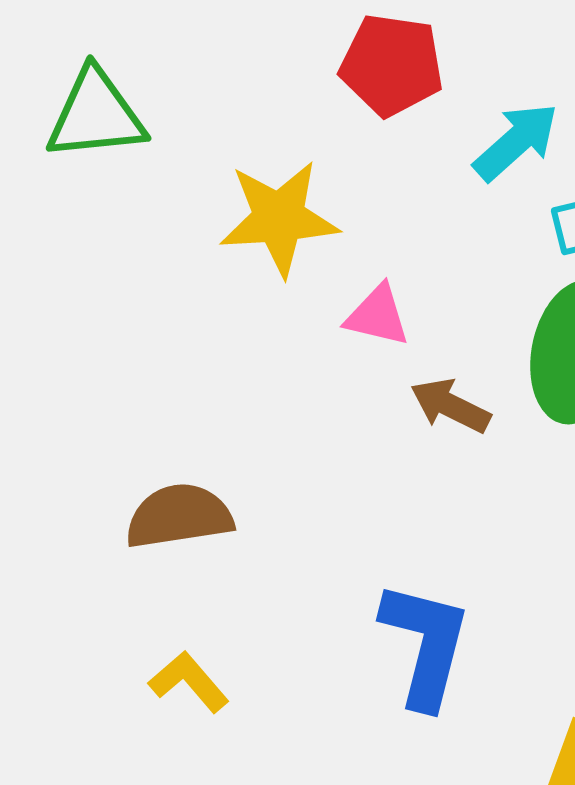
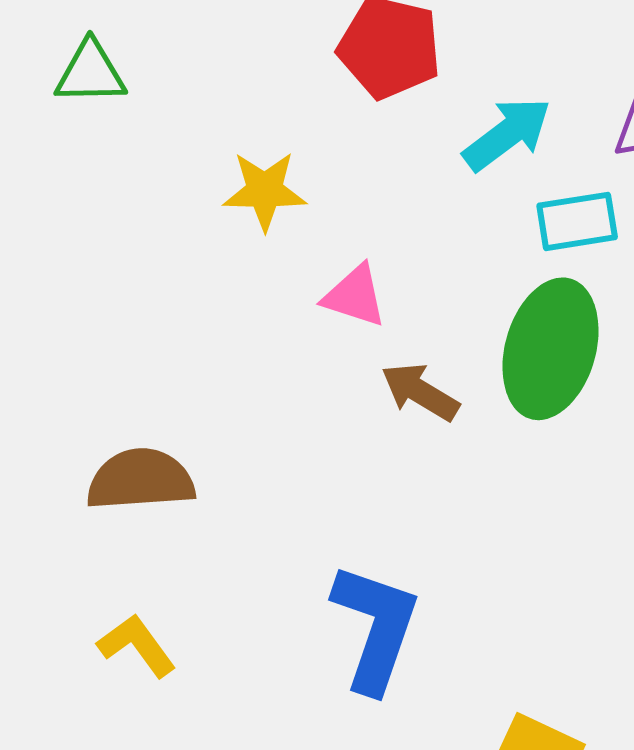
green triangle: (96, 115) -> (90, 73), size x0.7
yellow star: (279, 218) -> (265, 191), size x0.7

